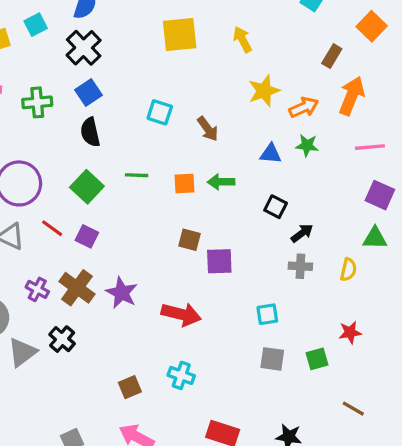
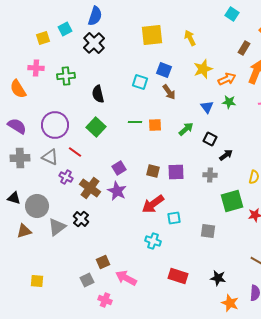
blue square: (89, 92) -> (164, 70), moved, turned -35
blue triangle: (271, 154) -> (207, 107), turned 48
green line: (137, 175) -> (135, 122), moved
green arrow: (221, 182) -> (186, 129), moved, turned 140
purple square: (87, 236) -> (119, 168), moved, turned 32
brown square: (190, 240) -> (153, 171), moved
gray cross: (300, 266) -> (210, 175), moved
purple cross: (37, 289) -> (66, 177), moved
red arrow: (181, 314) -> (153, 204), turned 130
cyan square: (267, 314) -> (174, 218), moved
green square: (317, 359) -> (232, 201), moved, size x1.6
brown square: (130, 387) -> (103, 262), moved

